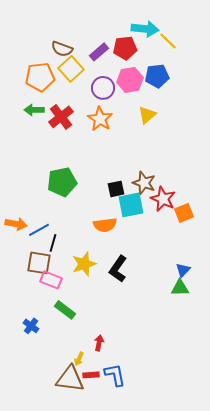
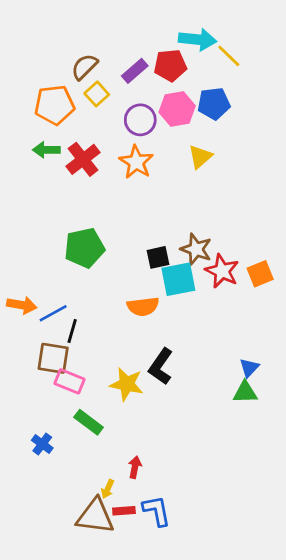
brown semicircle: (62, 49) -> (84, 67), turned 115
yellow square: (71, 69) -> (97, 94), size x0.7
orange square: (184, 213) -> (260, 274), moved
yellow star: (84, 264) -> (127, 384), moved, turned 30

